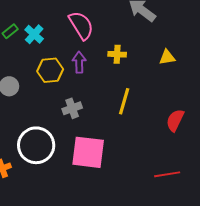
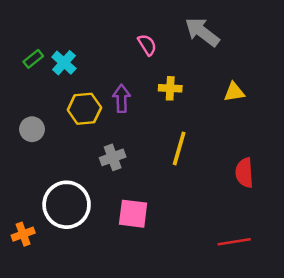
pink semicircle: (81, 25) -> (147, 45), moved, size x0.6
red semicircle: (175, 120) -> (244, 173), turned -30
pink square: (88, 152) -> (133, 214), size x0.7

